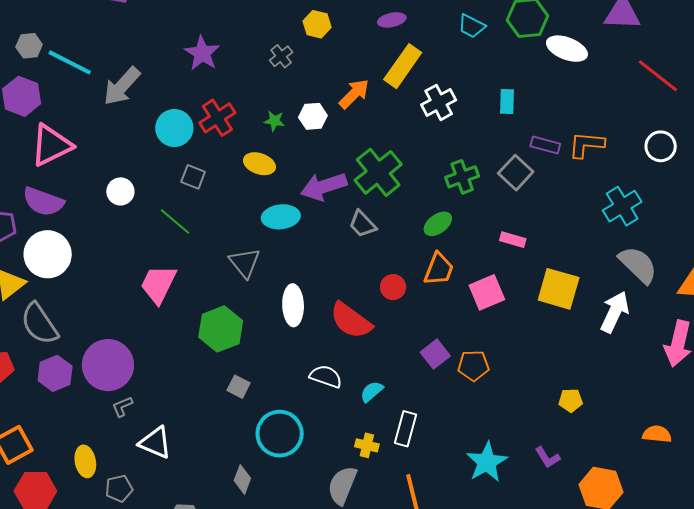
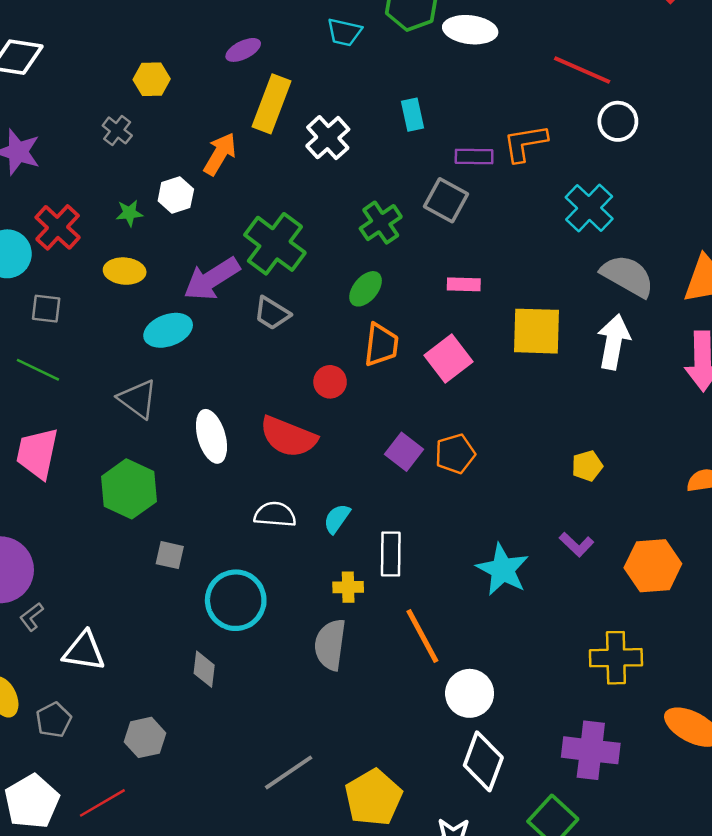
red line: (658, 76) -> (582, 70), moved

